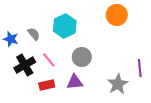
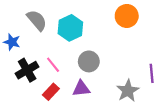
gray semicircle: (34, 34) -> (37, 20), moved, size x1.5
red rectangle: (47, 85) -> (51, 92), turned -35

